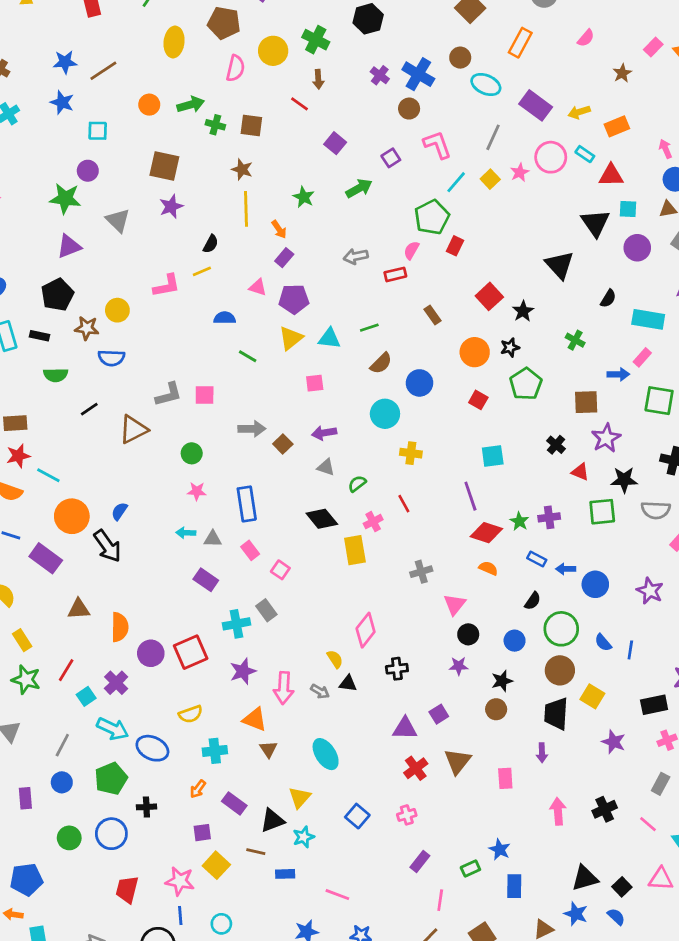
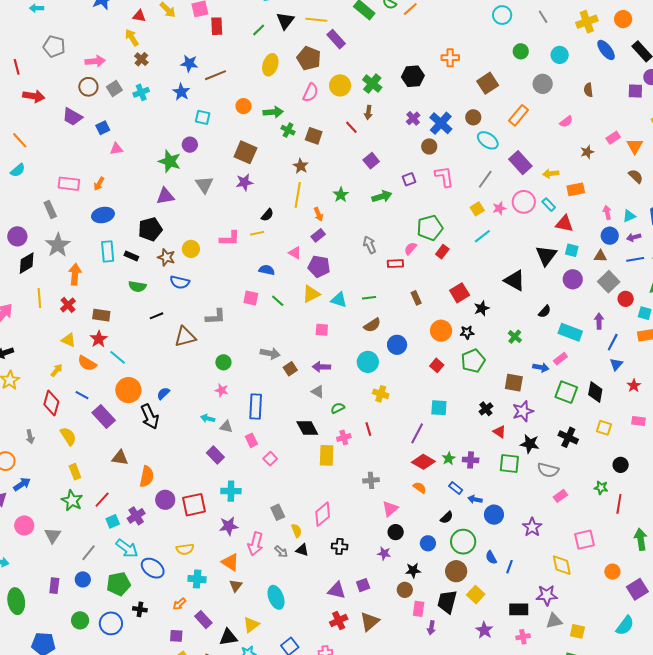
cyan line: (456, 182) -> (482, 236), moved
gray arrow: (356, 256) -> (370, 245), turned 66
black triangle: (560, 265) -> (515, 280), turned -30
pink square: (205, 395) -> (251, 298), moved
red star: (18, 456) -> (99, 339), turned -30
purple line: (470, 496) -> (417, 433), turned 35
gray rectangle: (266, 610) -> (278, 512), moved
pink rectangle: (505, 778) -> (419, 609), moved

